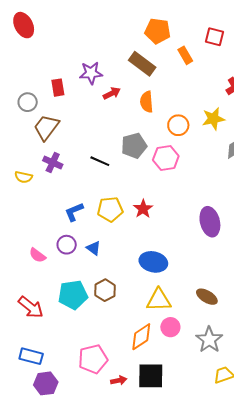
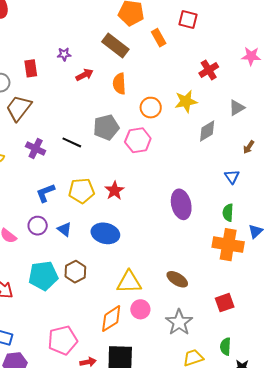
purple star: (91, 73) -> (64, 54), size x0.6
purple cross: (53, 162) -> (36, 149), moved
blue ellipse: (153, 262) -> (105, 233), moved

